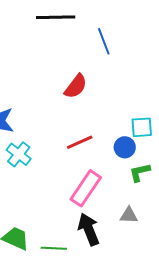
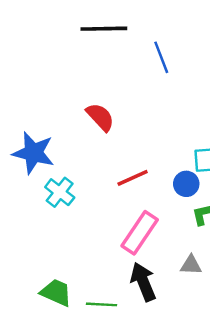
red semicircle: (76, 86) -> (100, 117), moved, turned -80

